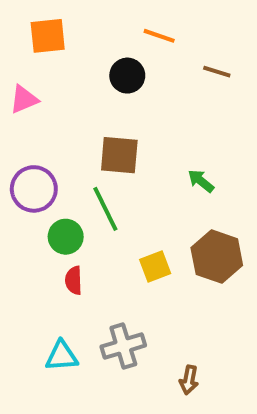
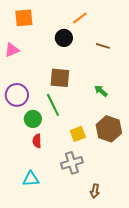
orange line: (159, 36) -> (80, 18), turned -56
brown line: (217, 72) -> (103, 46), moved
gray cross: (123, 346) -> (72, 163), moved

